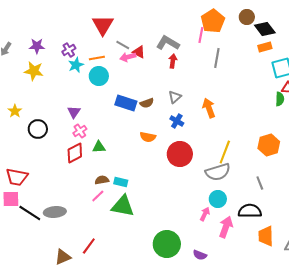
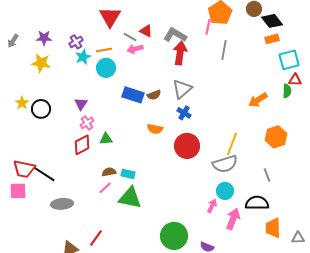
red triangle: (139, 52) -> (146, 31), moved
red arrow: (173, 61) -> (180, 53), size x1.6
gray triangle: (175, 97) -> (182, 89), size x1.5
orange arrow: (209, 108) -> (258, 100), moved, turned -102
black circle: (38, 129) -> (41, 109), moved
black line: (30, 213) -> (44, 174), moved

